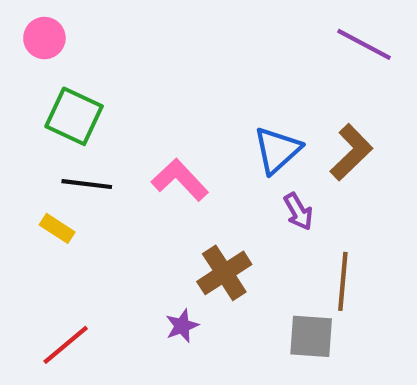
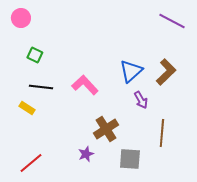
green square: (74, 116) -> (35, 55), size x0.6
gray square: (311, 336) -> (130, 159), moved

